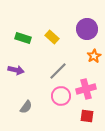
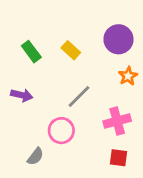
green rectangle: (23, 38) -> (31, 52), turned 35
pink circle: (61, 96) -> (61, 131), moved
gray semicircle: (26, 107) -> (35, 156), moved

